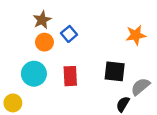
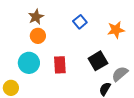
blue square: (69, 34) -> (80, 22), moved
black square: (115, 71) -> (98, 61), turned -36

